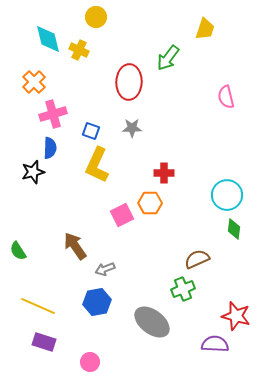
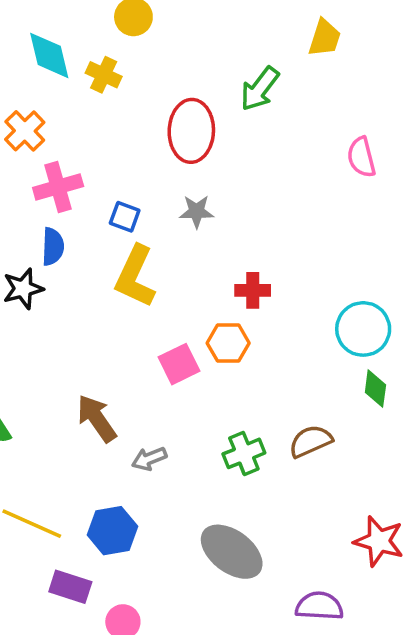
green cross: (183, 289) -> (244, 453), moved
blue hexagon: (97, 302) -> (112, 531), moved
purple rectangle: (44, 342) -> (70, 587), moved
purple semicircle: (215, 344) -> (319, 606), moved

